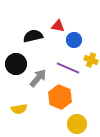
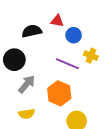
gray arrow: (38, 78) -> (27, 84), moved
yellow semicircle: (19, 109) -> (27, 114), moved

